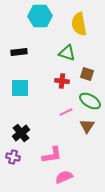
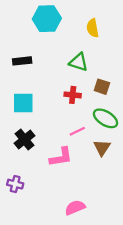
yellow semicircle: (79, 24) -> (93, 28), size x0.7
black cross: (21, 133) -> (25, 139), moved
pink L-shape: (52, 155) -> (61, 157), moved

